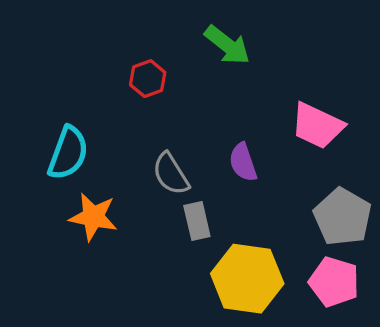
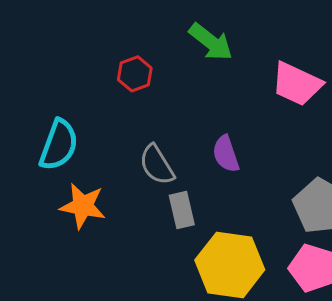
pink trapezoid: (317, 126) -> (297, 84), moved

